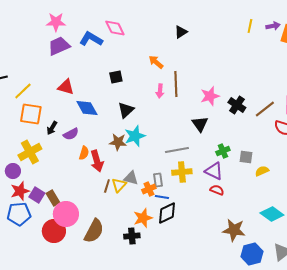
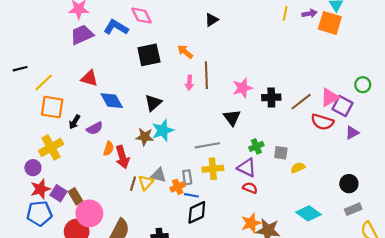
black square: (116, 77) -> (149, 55), moved, size x1.6
black cross: (237, 105) -> (271, 97), turned -36
orange star: (143, 218) -> (251, 223), moved

